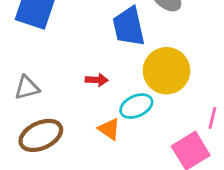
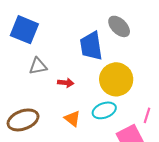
gray triangle: (27, 88) -> (38, 66), moved
cyan ellipse: (136, 106) -> (104, 110), moved

